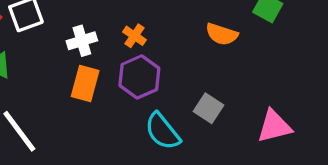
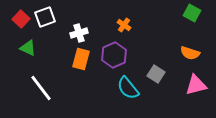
orange semicircle: (222, 34) -> (190, 53), moved
orange cross: (134, 36) -> (124, 25), moved

